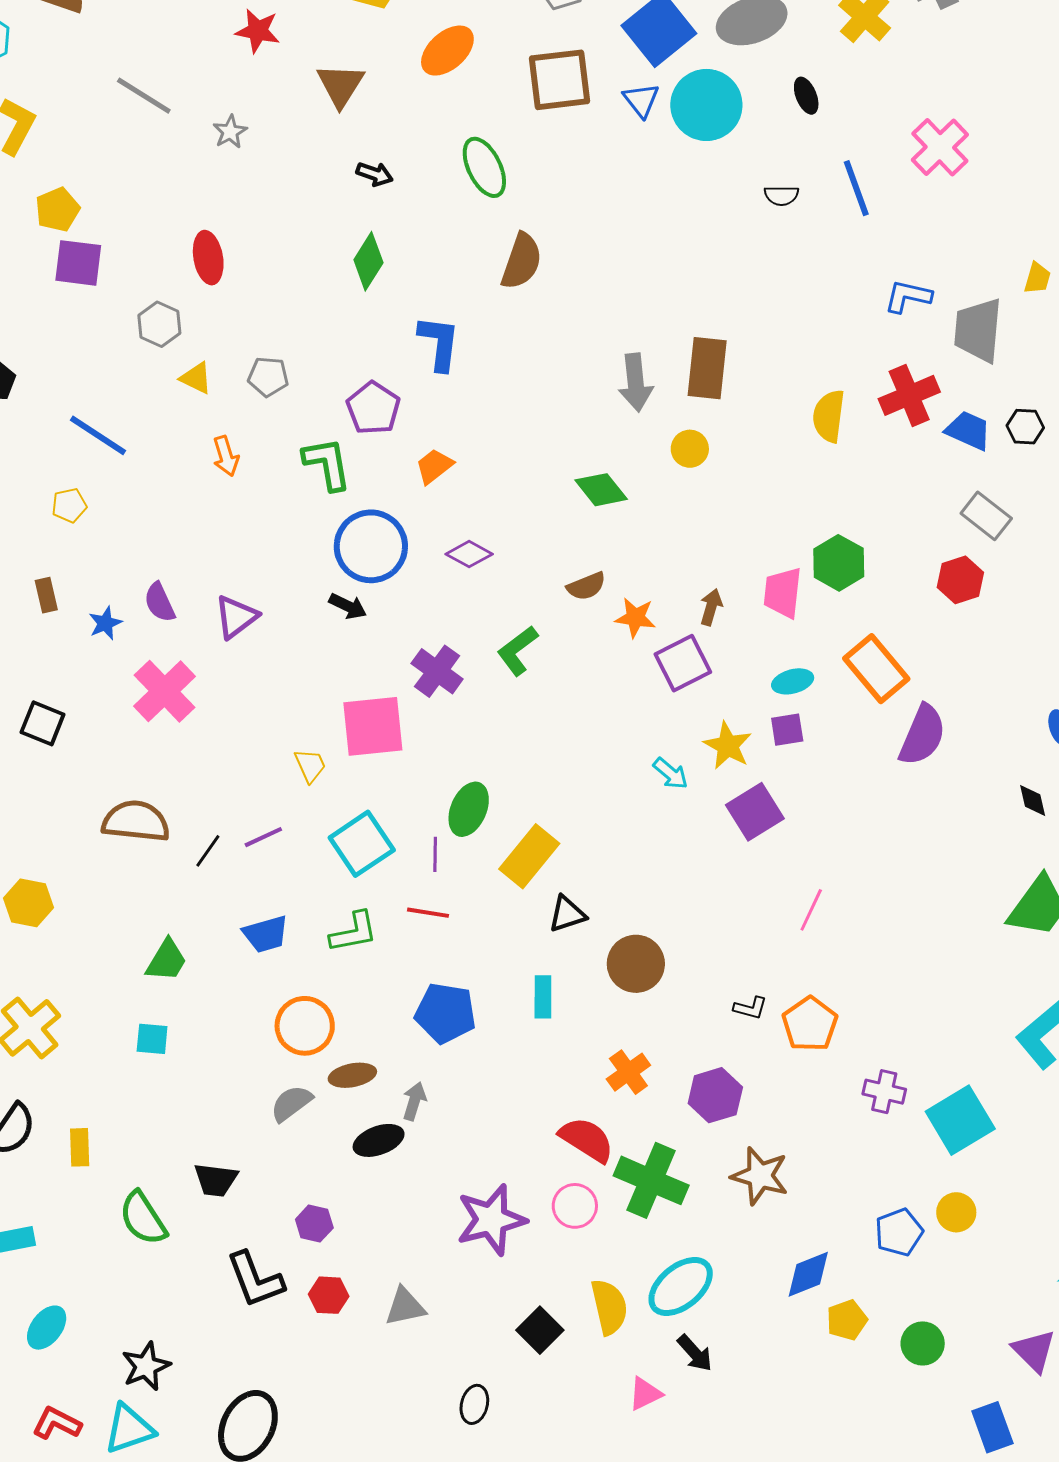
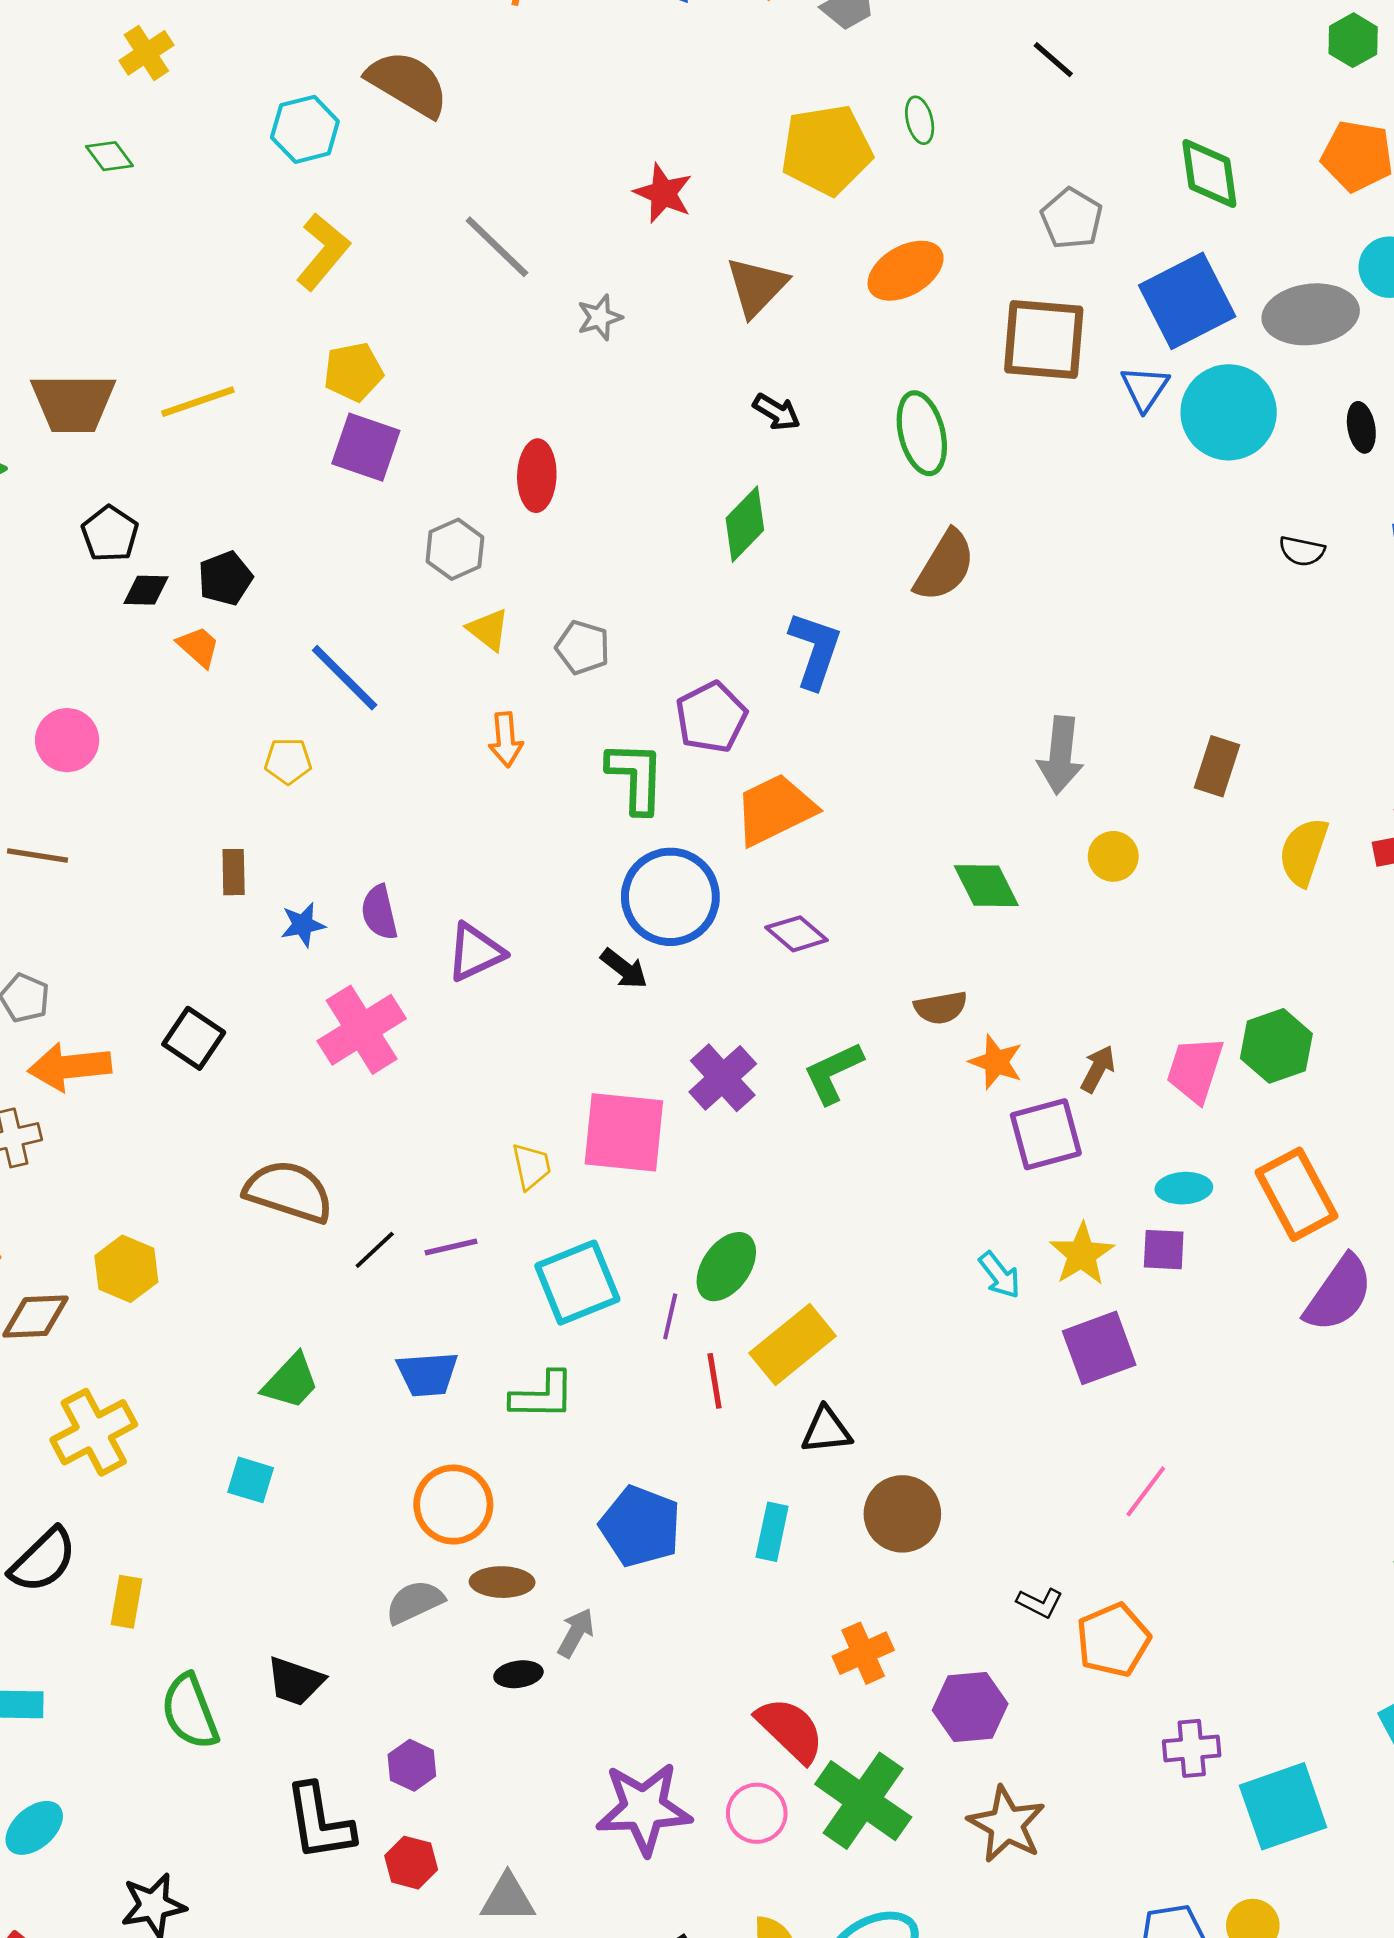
brown rectangle: (707, 368) -> (1217, 766), moved, size x0.7
orange trapezoid: (434, 466) -> (775, 810), size x1.6
red line: (428, 913) -> (714, 1381), moved, turned 60
purple cross: (884, 1092) -> (1192, 1748), turned -30
black ellipse: (379, 1140) -> (518, 1674), size x0.7

